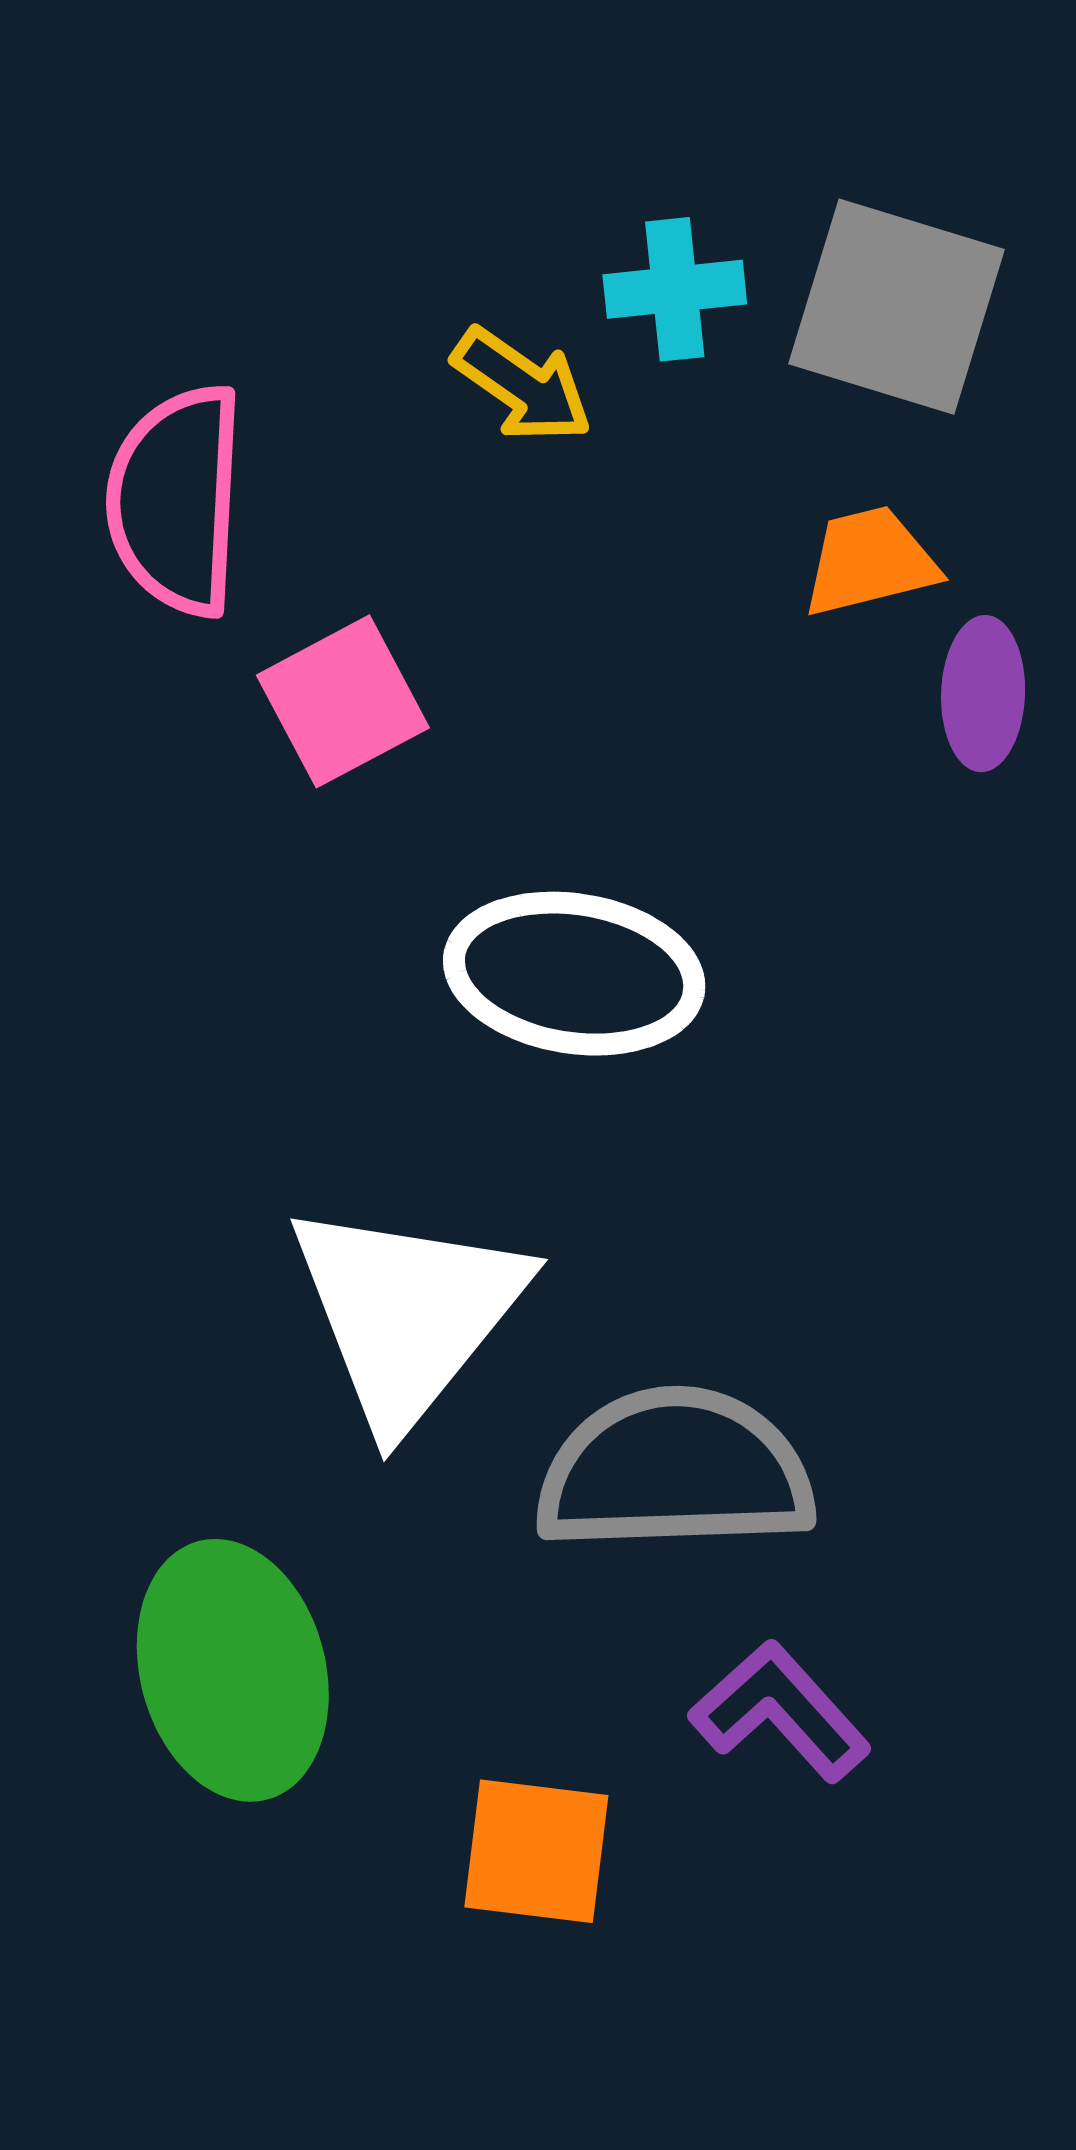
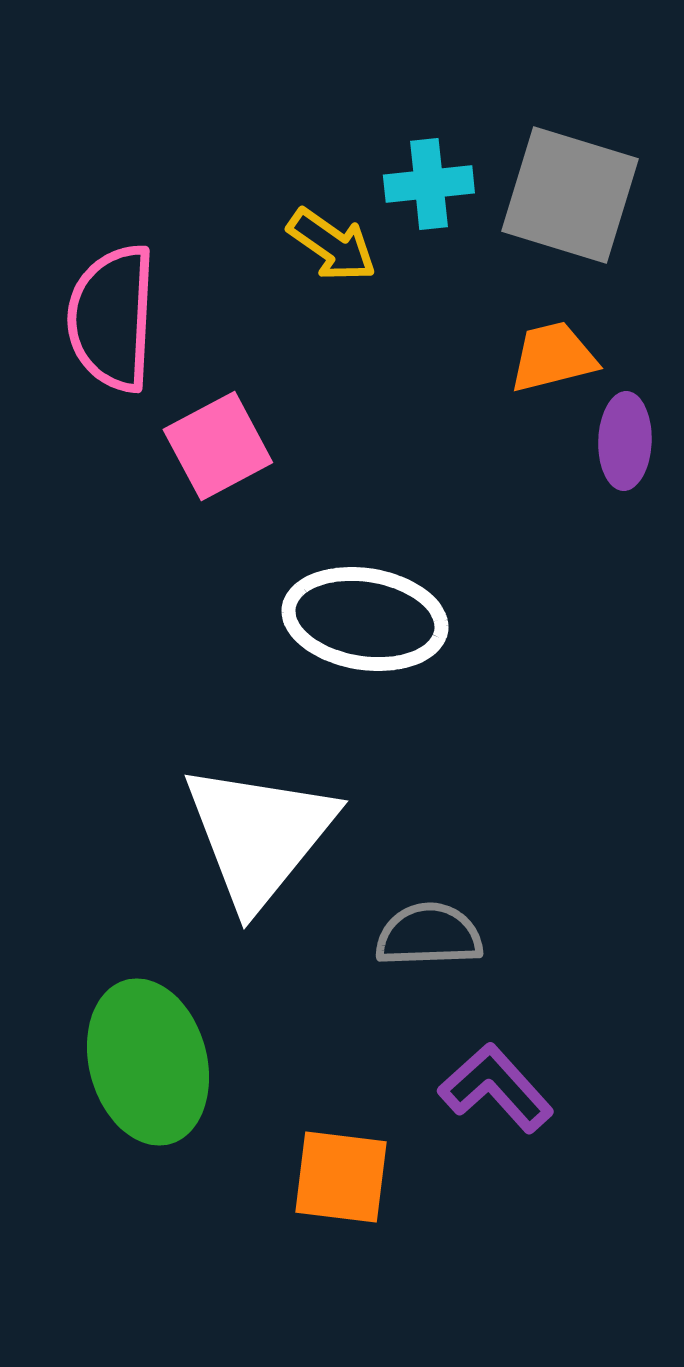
gray semicircle: (675, 1471) -> (429, 935), size x0.6

